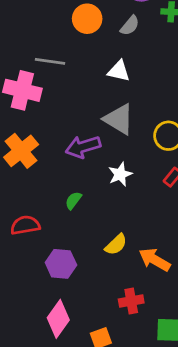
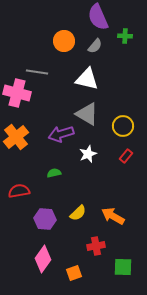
white triangle: (119, 71) -> (87, 79), size x1.4
green semicircle: (73, 200) -> (54, 173), turned 40
yellow semicircle: (116, 245) -> (78, 213), moved

